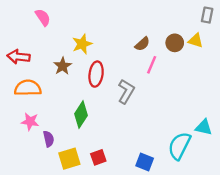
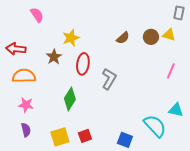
pink line: (152, 65) -> (171, 71), moved
purple semicircle: (49, 139) -> (26, 130), moved
cyan semicircle: (179, 146) -> (155, 126), turned 110

